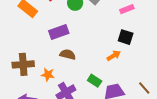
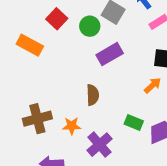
purple rectangle: (59, 32) -> (110, 54), moved
brown semicircle: (68, 54) -> (93, 95), turned 84

